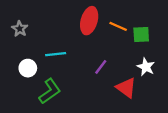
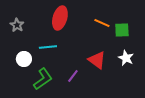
red ellipse: (89, 21) -> (60, 18), moved
purple line: (101, 67) -> (73, 76), moved
red triangle: (126, 88) -> (97, 60), moved

